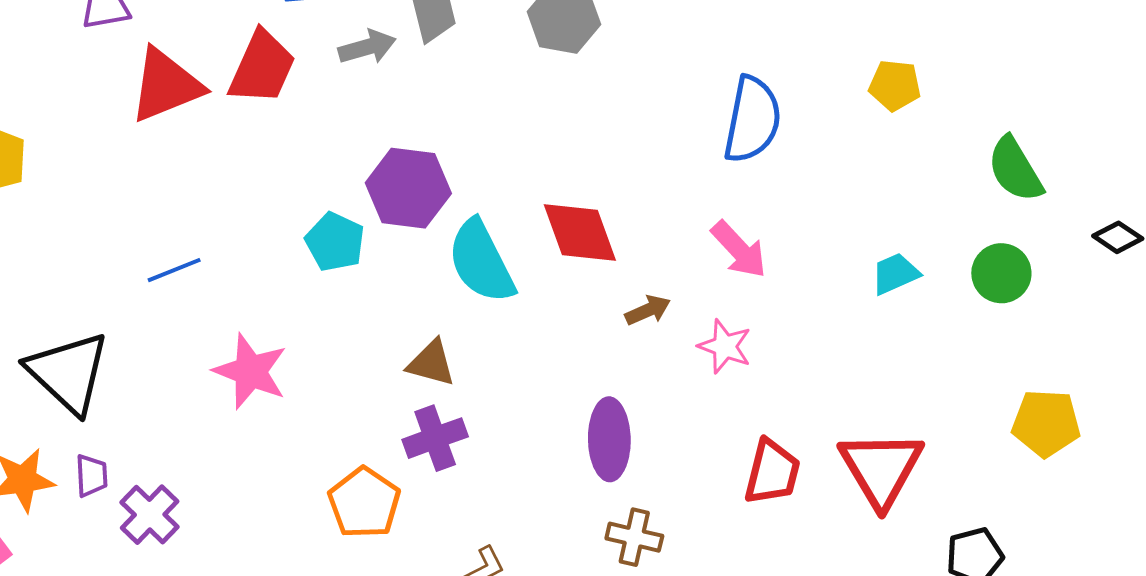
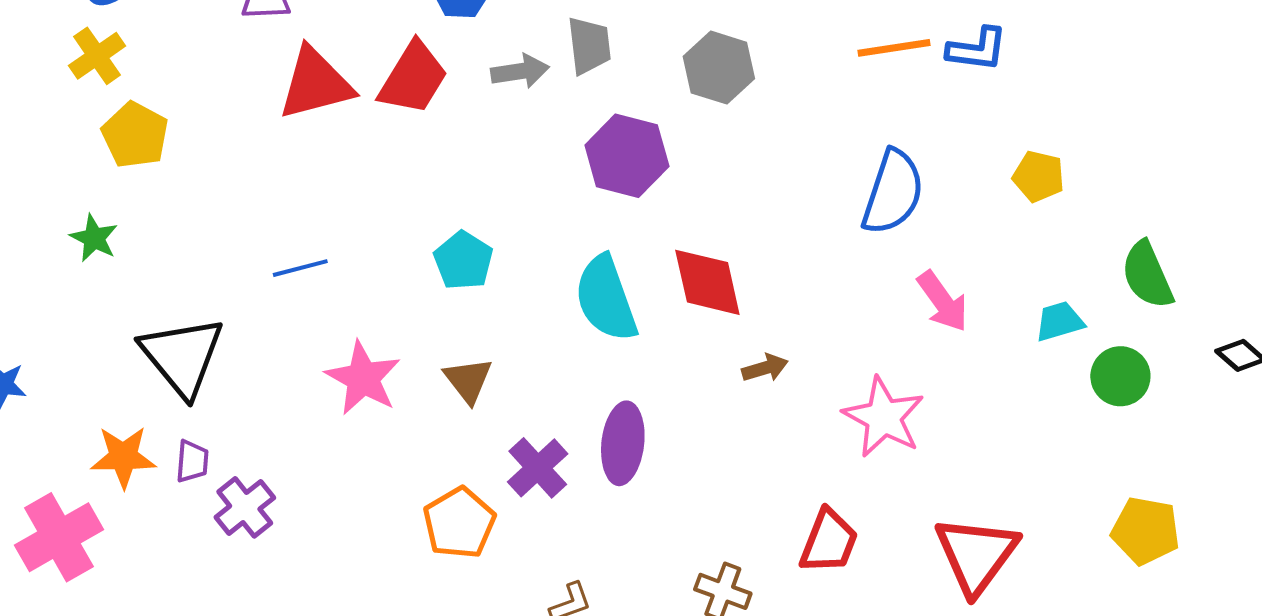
purple hexagon: (408, 188) -> (627, 156), moved
pink arrow: (739, 249) -> (943, 301), moved
cyan trapezoid: (895, 274) -> (1059, 321), moved
pink star: (725, 346) -> (884, 417), moved, size x1.5
brown triangle: (431, 363) -> (468, 380), moved, turned 30
purple cross: (435, 438) -> (538, 468), turned -30
purple ellipse: (609, 439) -> (623, 443), moved
red trapezoid: (772, 472) -> (829, 541), moved

